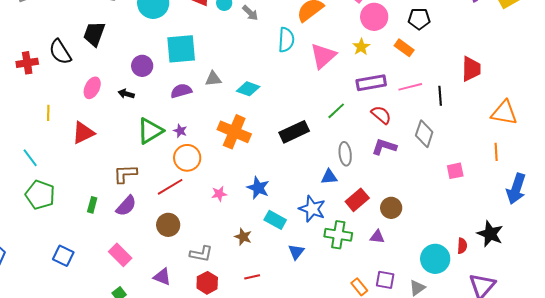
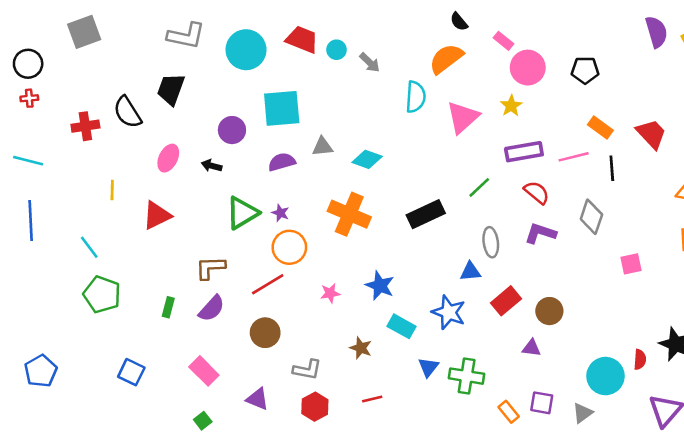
orange rectangle: (404, 48) -> (600, 127), moved
red trapezoid: (471, 69) -> (651, 134), turned -44
green cross: (338, 235) -> (467, 376), moved

